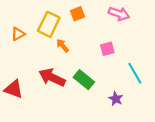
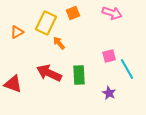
pink square: (107, 49) -> (109, 56), moved
green rectangle: (84, 80) -> (79, 75), turned 48

